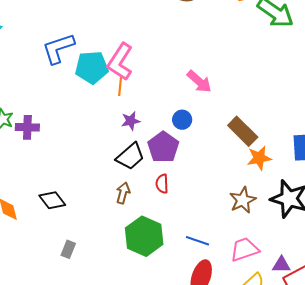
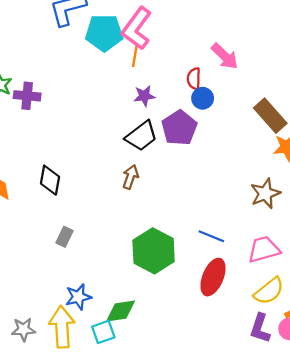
red semicircle: (162, 184) -> (194, 79), moved
black diamond: (52, 200) -> (50, 180), turned 44
green hexagon: (144, 236) -> (154, 251), moved

